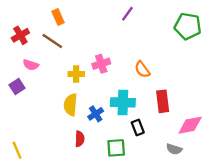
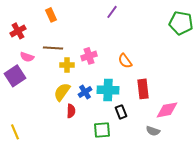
green pentagon: (188, 26) -> (181, 23), moved
brown line: (52, 41) -> (53, 48), moved, turned -30
purple square: (17, 87) -> (15, 76), size x1.5
yellow semicircle: (71, 105) -> (62, 92), turned 30
blue cross: (96, 114) -> (85, 92), moved
red semicircle: (80, 139) -> (71, 111), moved

